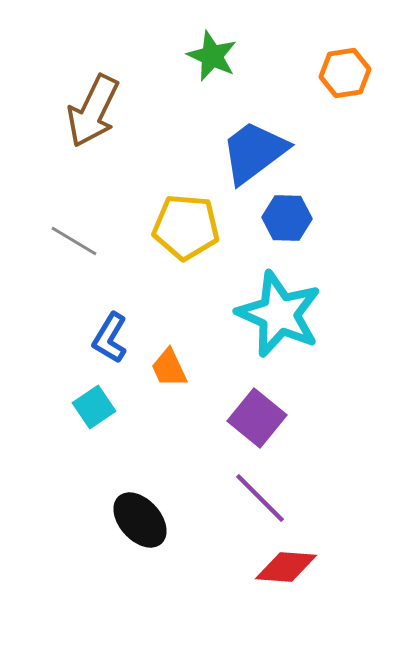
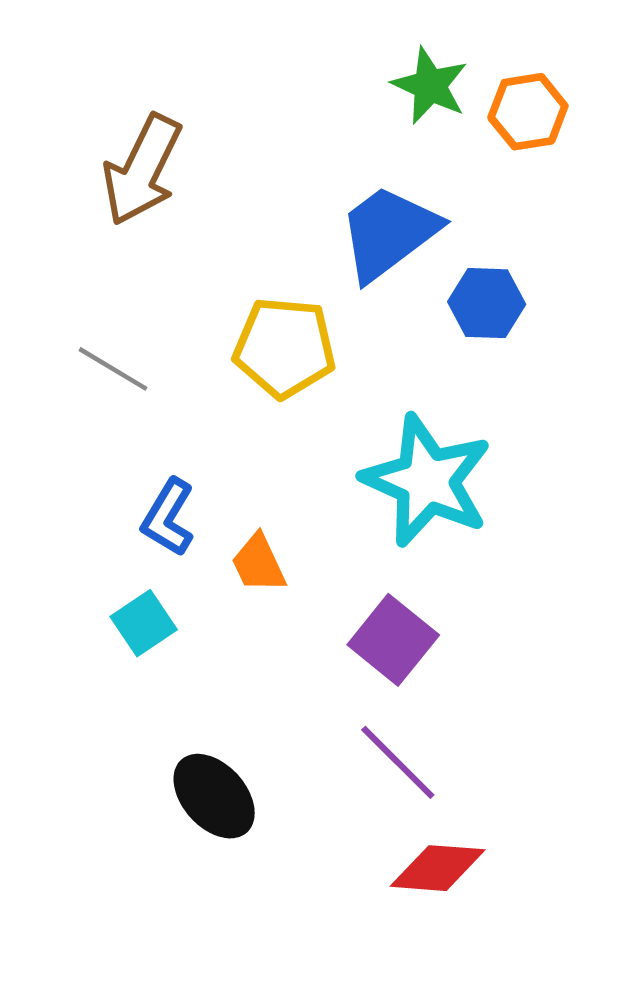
green star: (212, 56) -> (430, 86), moved
blue hexagon: (287, 218) -> (487, 303), moved

